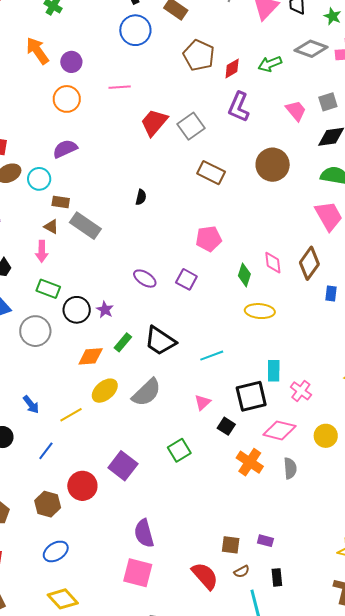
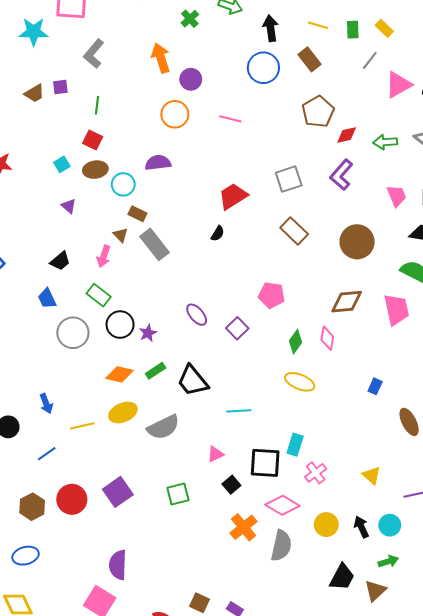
red trapezoid: (154, 122) -> (233, 196), moved
brown diamond: (309, 263) -> (347, 302), moved, turned 32
gray semicircle: (290, 468) -> (281, 546), size x1.4

